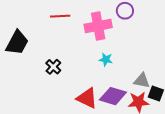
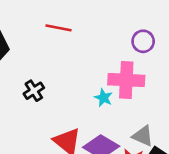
pink cross: (98, 26) -> (126, 80), moved

